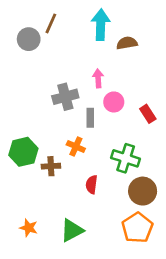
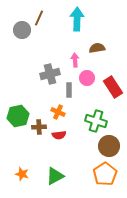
brown semicircle: (127, 43) -> (97, 48), moved
red rectangle: (148, 114) -> (113, 87), size x1.5
red semicircle: (92, 185) -> (59, 135), moved, turned -104

